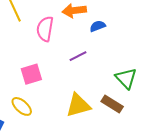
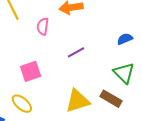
blue semicircle: (98, 26) -> (125, 39), moved
pink semicircle: (45, 29) -> (43, 26), size x0.7

